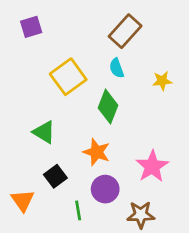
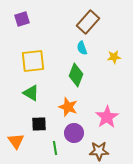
yellow square: (68, 77) -> (33, 61), moved, turned 30
black square: (55, 176) -> (39, 124), turned 35

